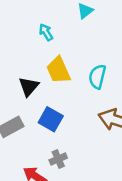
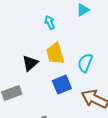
blue square: (51, 119) -> (62, 85), moved, turned 30

